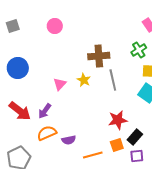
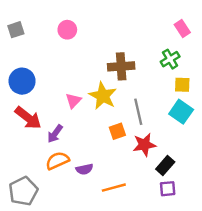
yellow star: (84, 80) -> (103, 96), size x1.6
gray line: (113, 80) -> (138, 112), moved
red arrow: (20, 111) -> (28, 118), moved
orange square: (117, 145) -> (117, 131), moved

